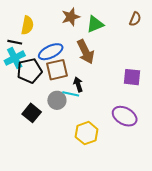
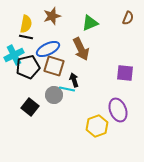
brown star: (71, 17) -> (52, 16), moved
black line: (15, 42) -> (26, 37), moved
brown square: (57, 70) -> (54, 66), turned 30
purple ellipse: (125, 116) -> (118, 110), turned 40
yellow hexagon: (87, 133) -> (97, 126), moved

